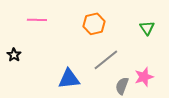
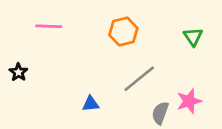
blue triangle: (69, 79) -> (91, 104), size x0.6

